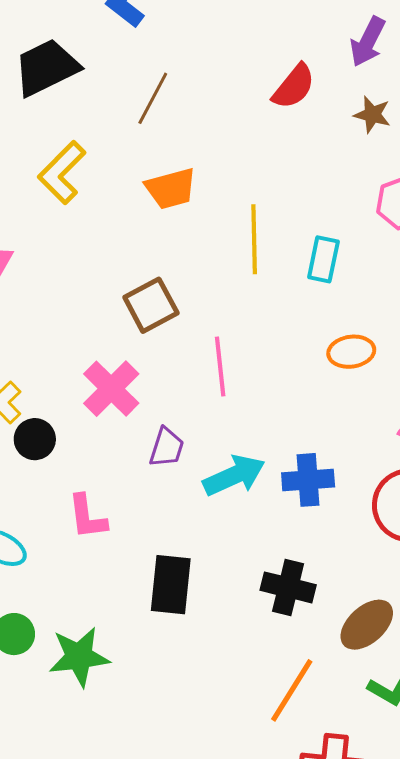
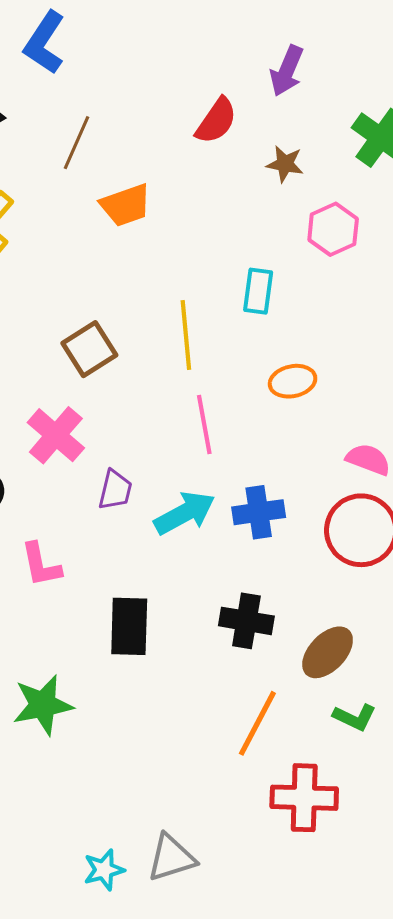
brown star: (372, 115) -> (285, 164), moved
orange trapezoid: (171, 189) -> (126, 205), moved
yellow line: (254, 239) -> (186, 335), moved
pink line: (220, 366) -> (204, 425), moved

